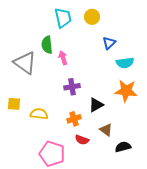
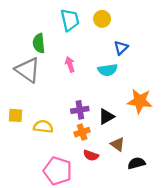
green semicircle: (47, 45) -> (39, 43), moved
cyan semicircle: (125, 63) -> (108, 70), moved
purple cross: (72, 87) -> (80, 110), moved

